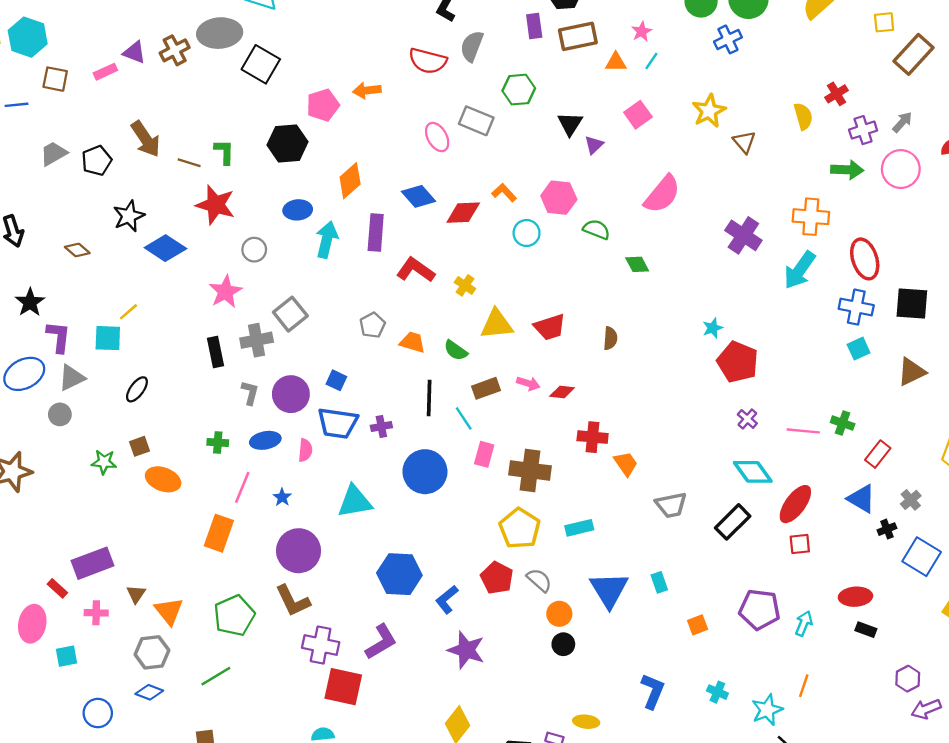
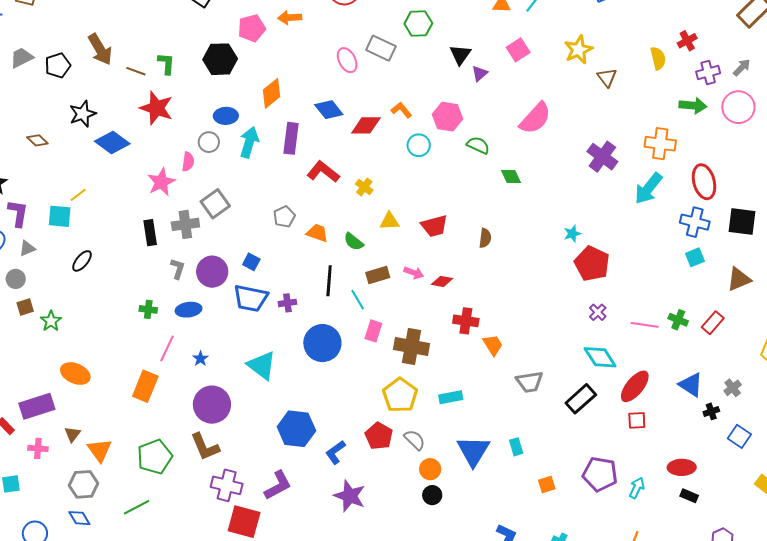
gray circle: (254, 250) -> (209, 142), moved
yellow triangle: (497, 324) -> (389, 221), size x0.7
gray triangle: (72, 378) -> (27, 248), size x0.7
brown square: (139, 446) -> (25, 307), moved
pink semicircle: (305, 450) -> (188, 162), moved
red rectangle: (878, 454) -> (713, 323), moved
green star: (104, 462) -> (51, 321), turned 30
orange ellipse: (163, 479) -> (75, 374), moved
cyan triangle: (355, 502) -> (262, 365), turned 44
blue square: (922, 557) -> (739, 436), size x0.7
blue diamond: (149, 692) -> (79, 518), turned 35

